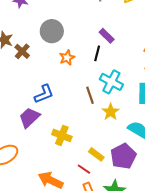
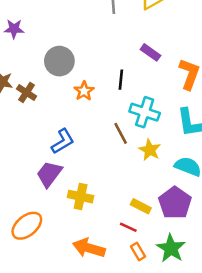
purple rectangle: (107, 36) -> (150, 52), moved
yellow cross: (62, 135) -> (81, 197), moved

